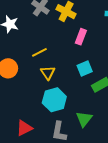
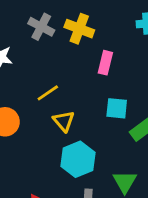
cyan square: (85, 69) -> (117, 108), turned 35

